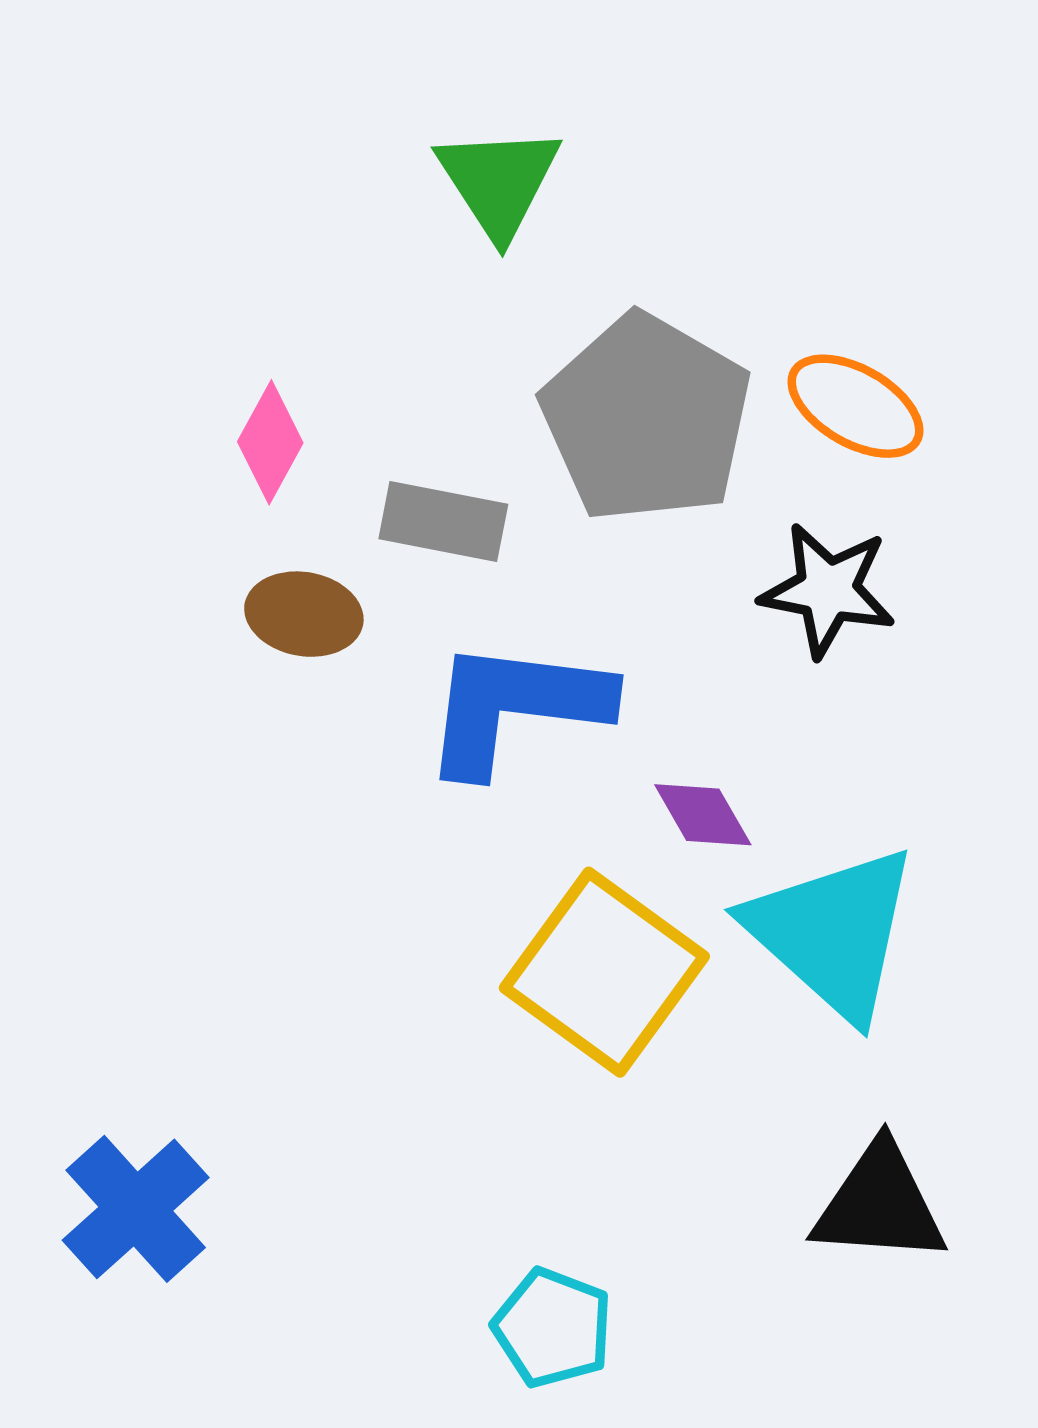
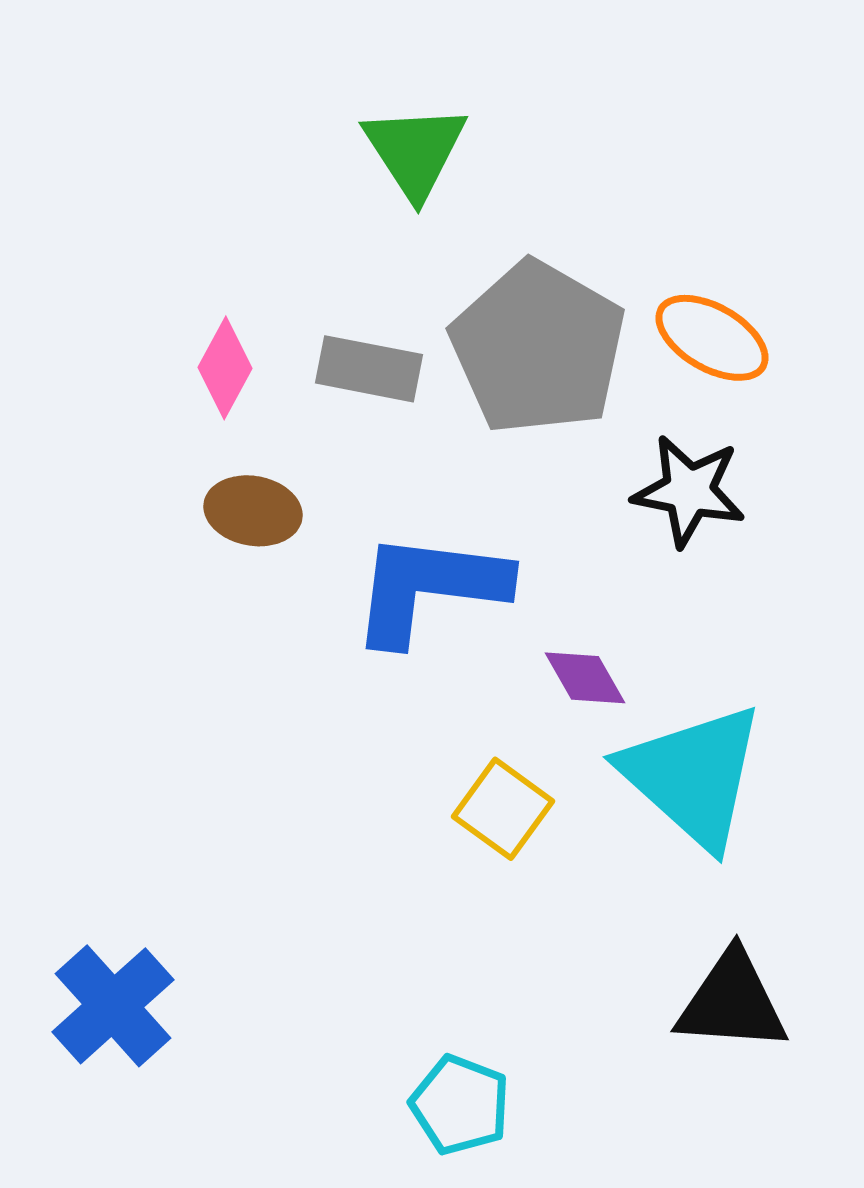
gray rectangle: (443, 522) -> (369, 369), moved
yellow square: (604, 972) -> (503, 809), size x0.6

